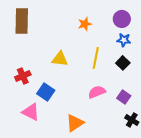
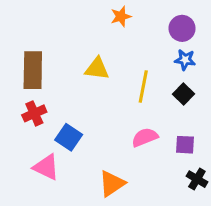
brown rectangle: (22, 21) -> (33, 70), moved
orange star: (85, 24) -> (121, 16), moved
yellow triangle: (60, 59) -> (97, 69), moved
purple square: (124, 97) -> (185, 145), turned -32

